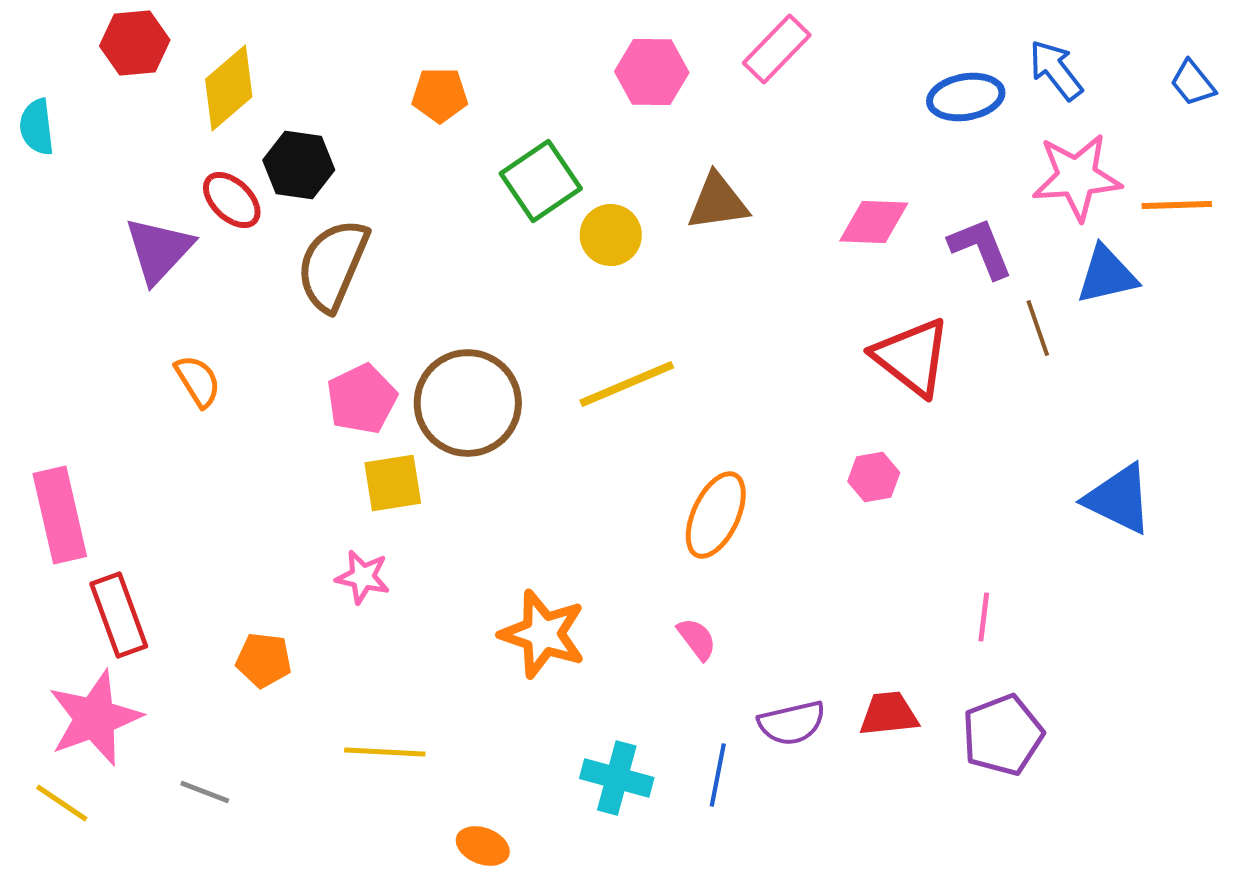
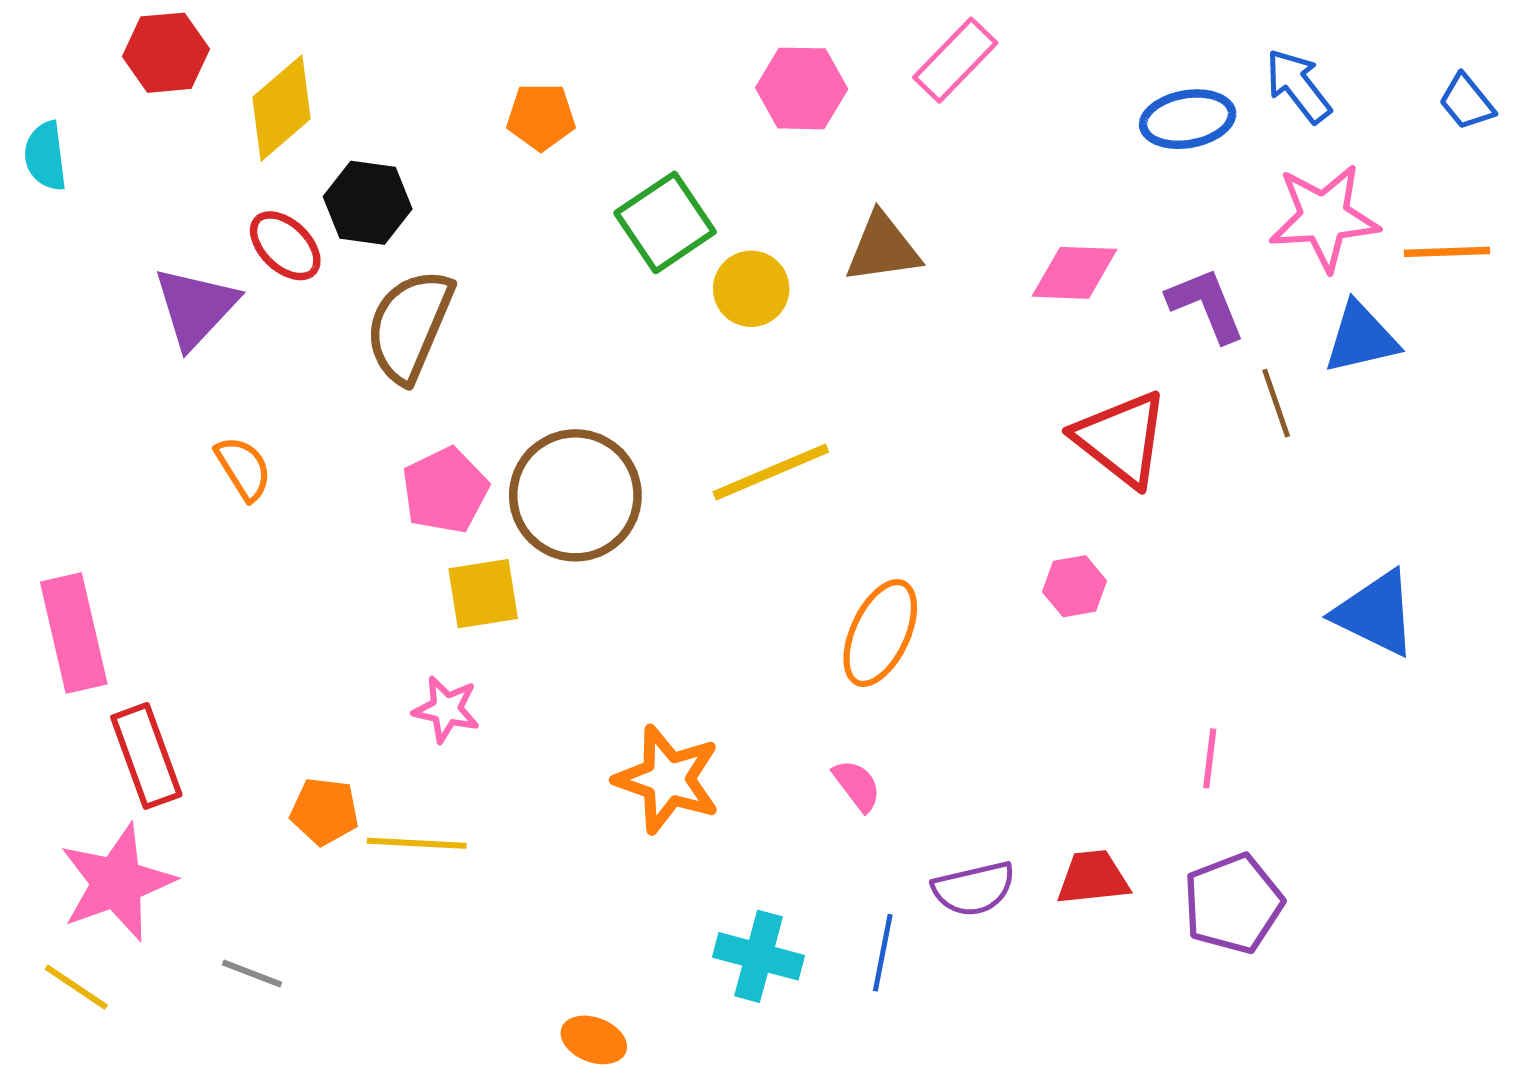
yellow line: (385, 752) -> (417, 843), moved

